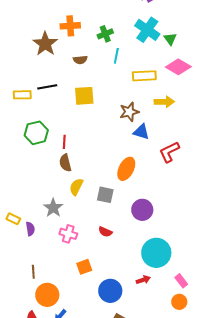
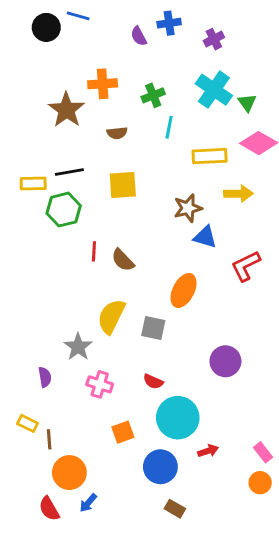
green hexagon: (36, 133) -> (64, 210), moved
brown semicircle: (65, 163) -> (123, 260), moved, turned -30
yellow semicircle: (76, 187) -> (111, 316), size x1.4
purple circle: (142, 210) -> (225, 361), moved
yellow rectangle: (13, 219) -> (27, 423), moved
cyan circle: (156, 253) -> (178, 418), moved

